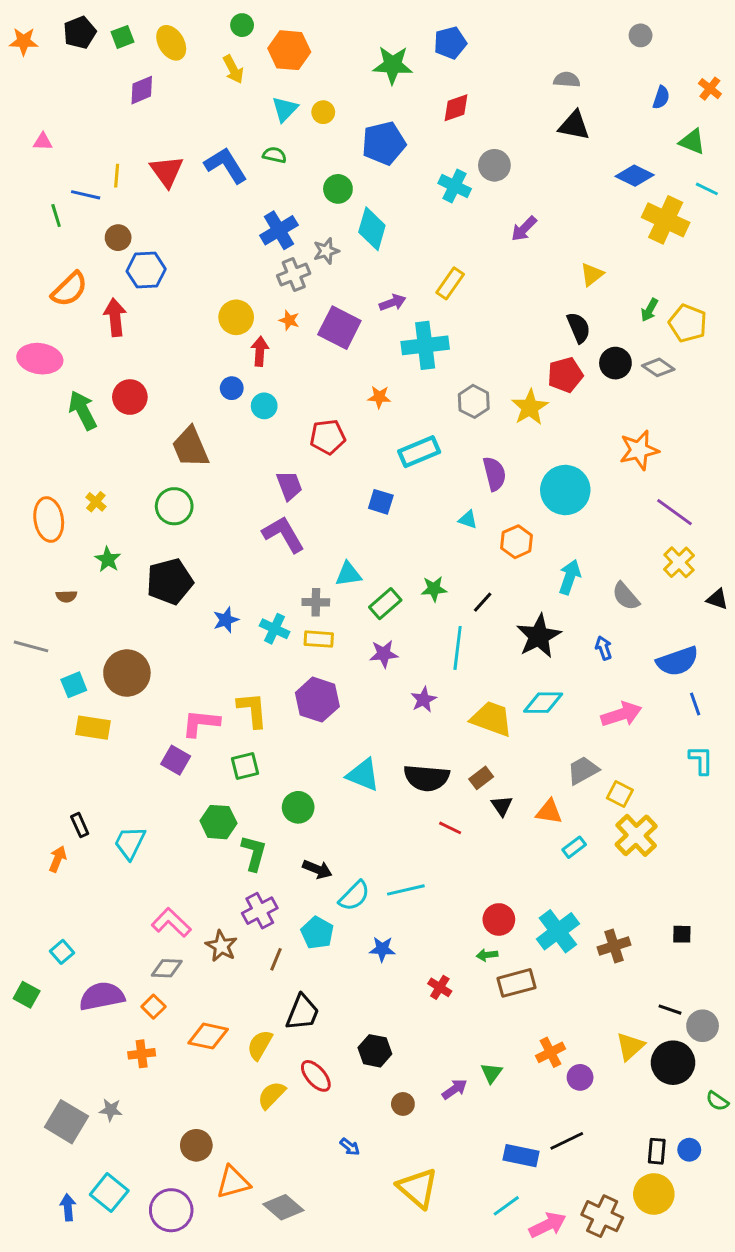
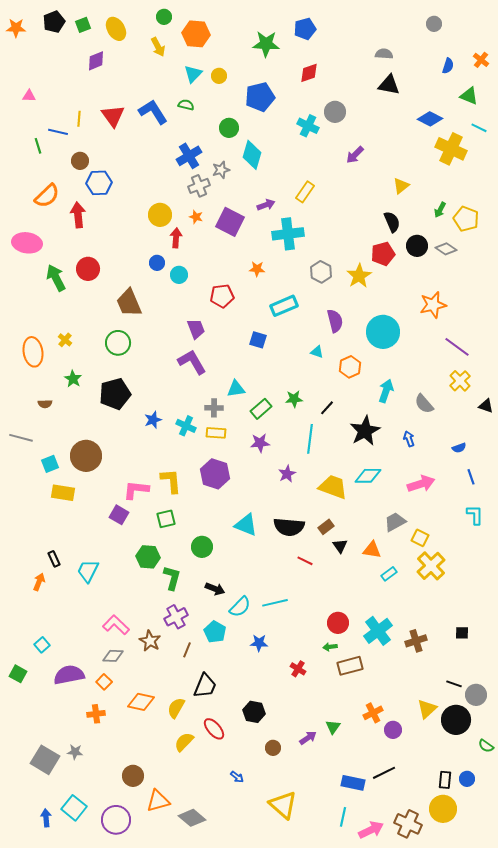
blue semicircle: (677, 661) -> (459, 448), size x0.5
cyan line: (506, 1206) -> (343, 817), turned -42

